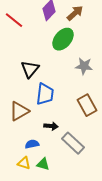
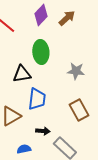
green ellipse: (63, 39) -> (41, 52), moved, turned -45
black triangle: (30, 69) -> (22, 74), turned 42

